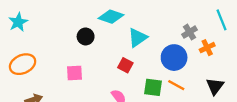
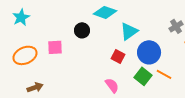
blue circle: (174, 58) -> (149, 52), moved
pink square: (75, 73) -> (55, 47), moved
green square: (153, 87) -> (143, 76), turned 30

